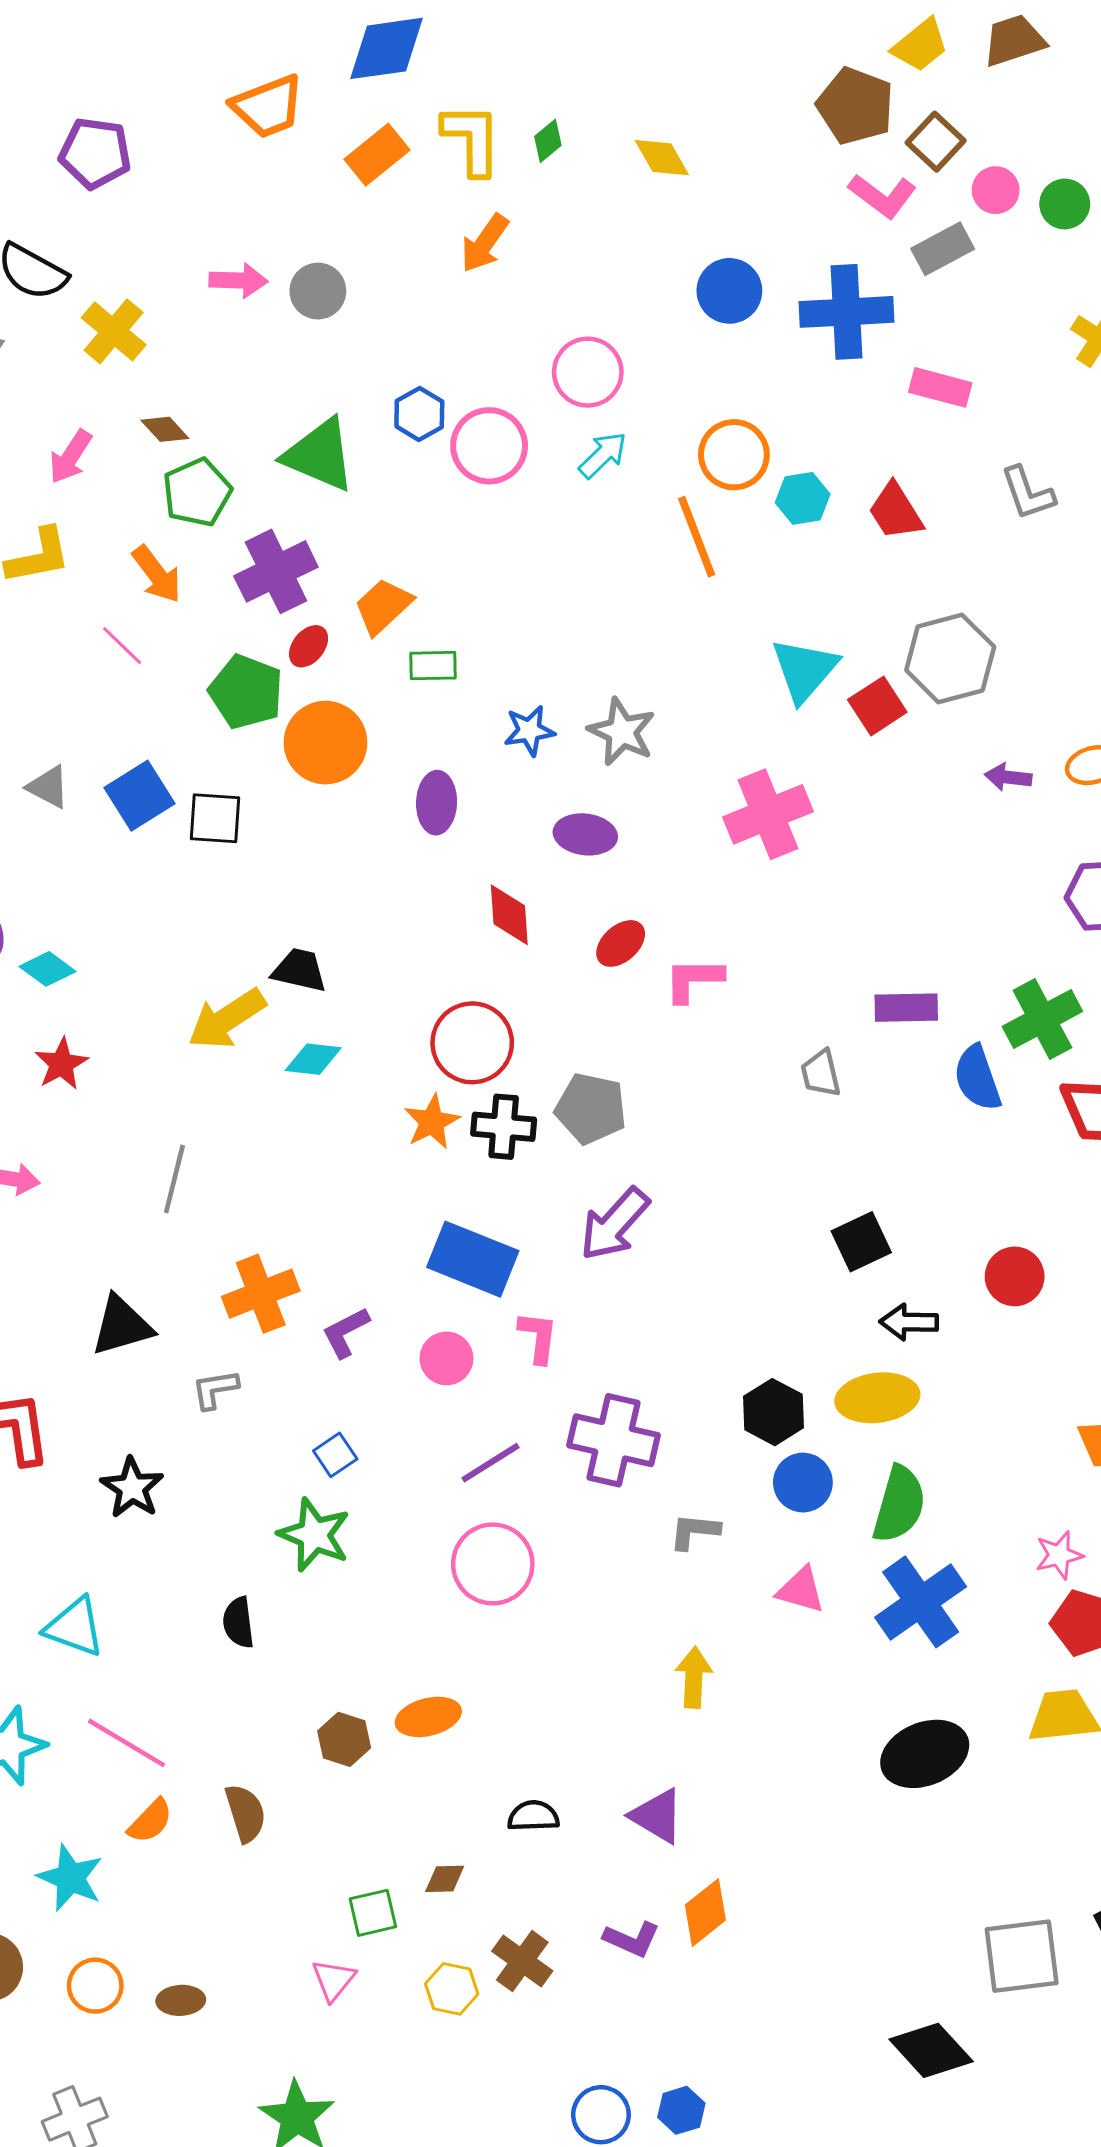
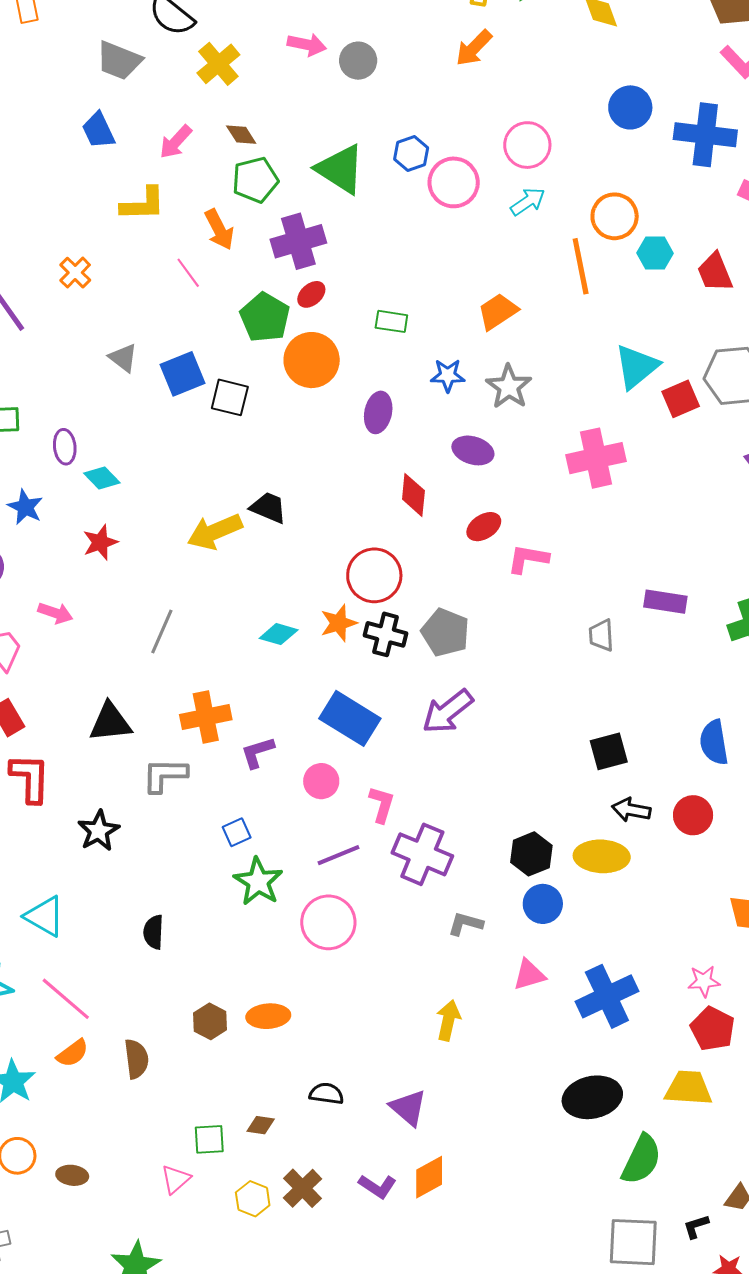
orange trapezoid: (383, 606) -> (498, 312), moved
cyan diamond: (313, 1059) -> (279, 634), moved
blue semicircle: (977, 1078) -> (714, 742), moved
red circle: (1015, 1276) -> (693, 815), moved
pink L-shape: (538, 1337) -> (382, 804), moved
gray L-shape: (215, 1389) -> (165, 775), size x1.4
green semicircle: (899, 1504) -> (641, 1159), moved
green star: (314, 1535) -> (258, 882), moved
pink triangle: (801, 1590) -> (529, 975), turned -42

